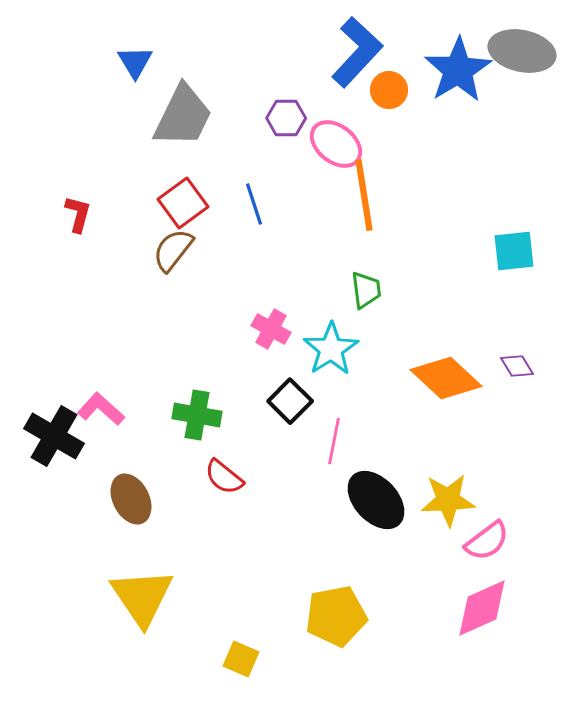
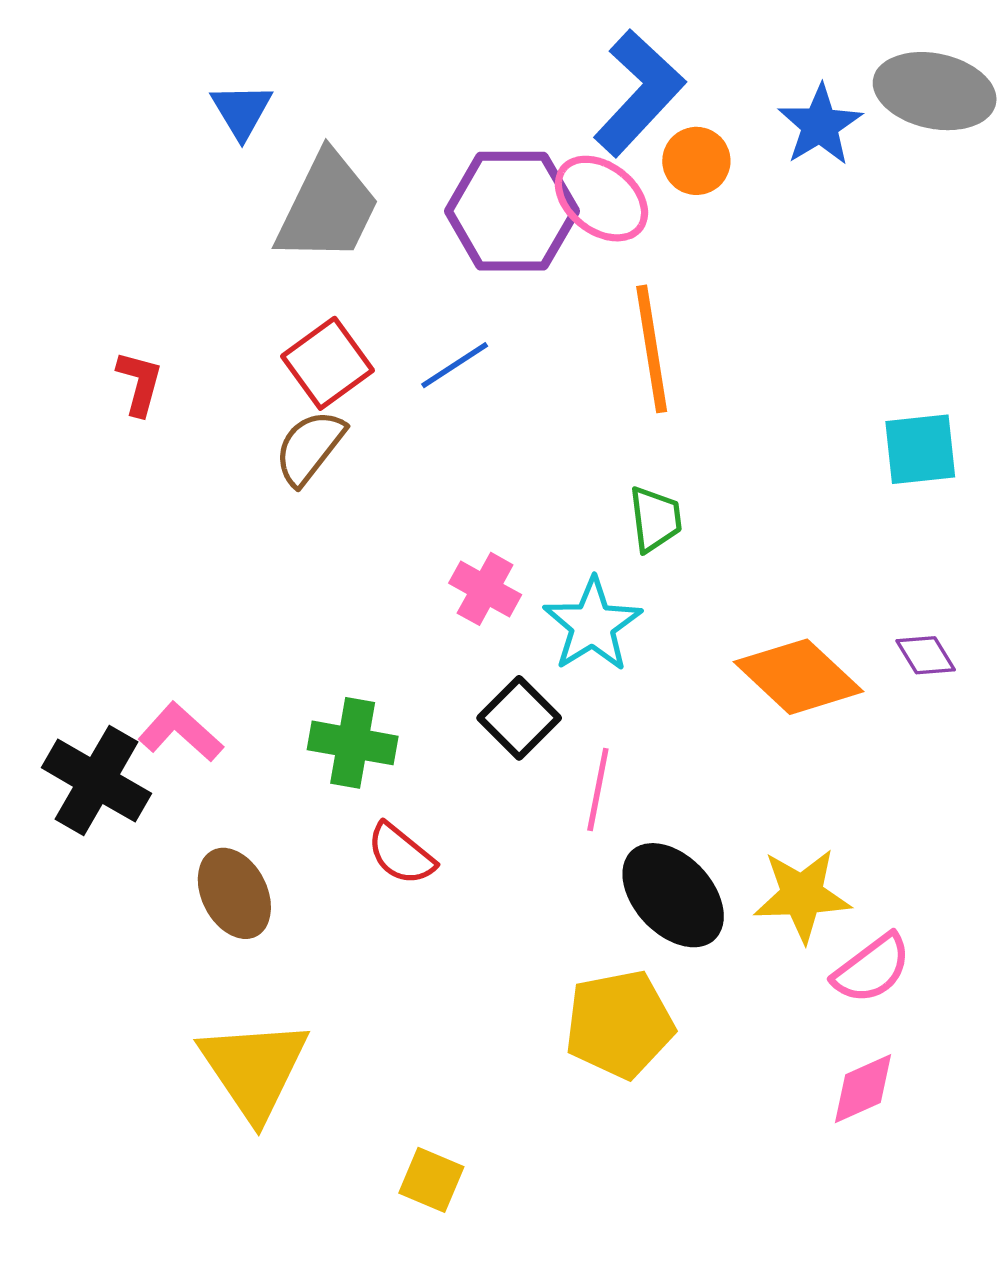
blue star: (458, 70) -> (820, 125), size x0.7
purple hexagon: (286, 118) -> (512, 211), size x1.8
pink ellipse: (336, 144) -> (601, 199), moved
blue line: (254, 204) -> (455, 365), turned 75
pink diamond: (482, 608) -> (863, 1089), size x0.7
yellow pentagon: (336, 616) -> (619, 1024), moved

